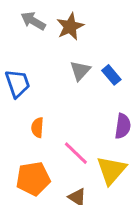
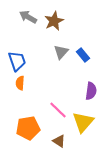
orange semicircle: (37, 128) -> (20, 83), moved

